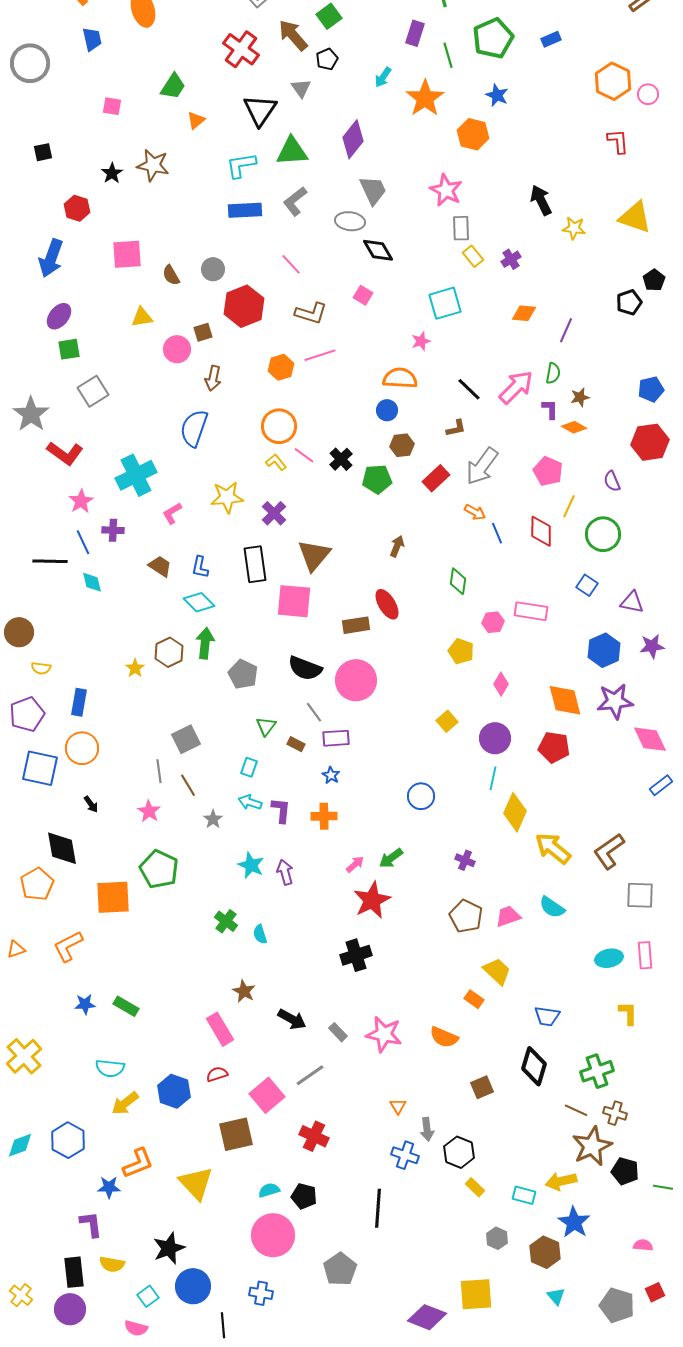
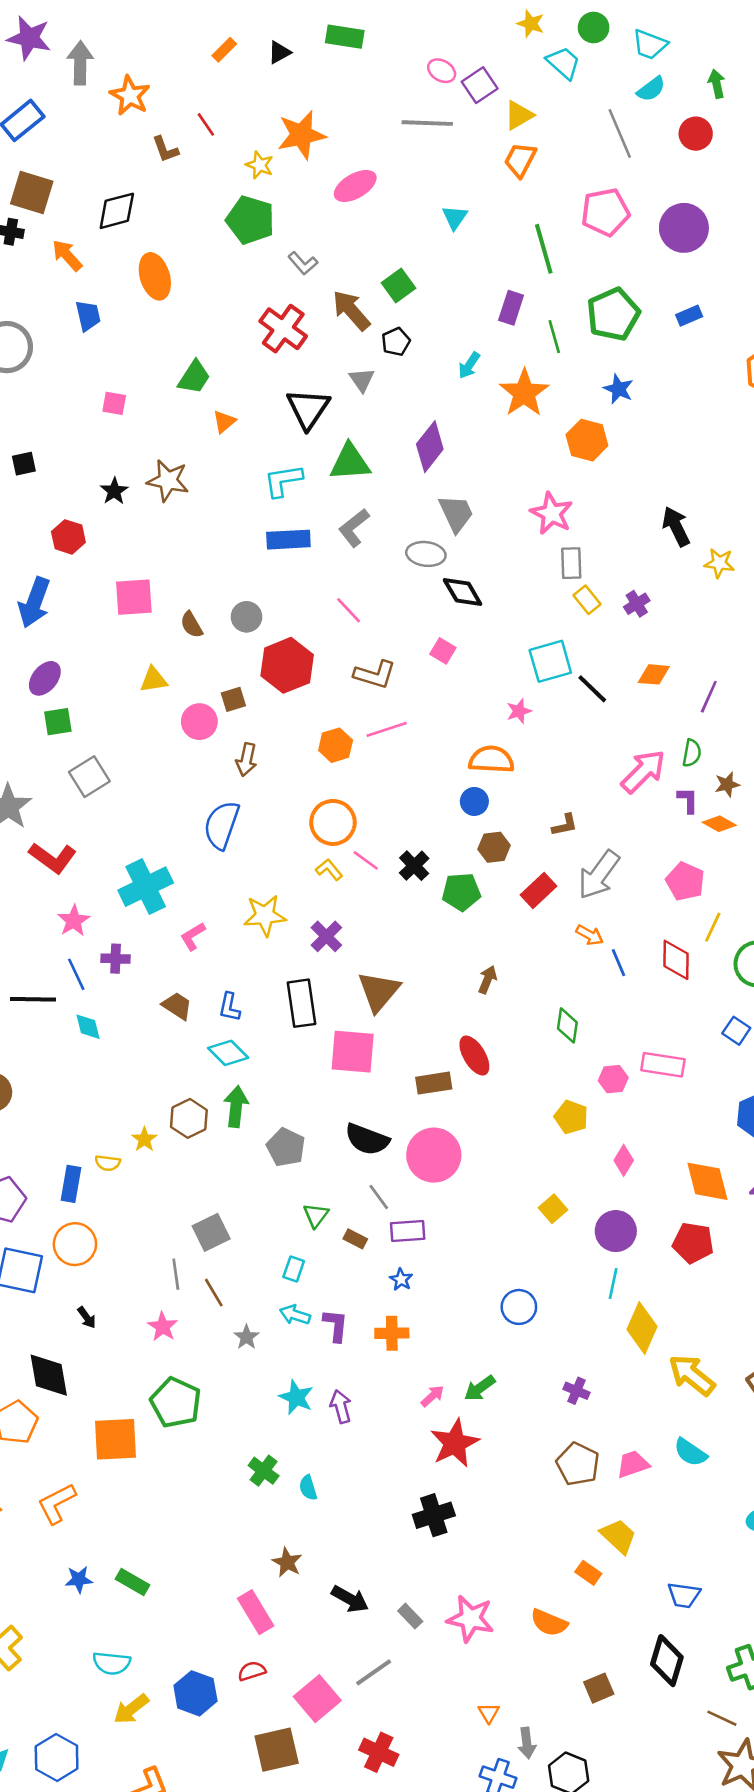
black line: (469, 389) -> (592, 689), moved
yellow semicircle: (41, 668) -> (108, 1163), moved

